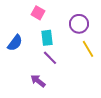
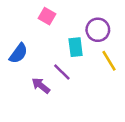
cyan rectangle: (47, 38) -> (76, 47), moved
purple arrow: (38, 81) -> (41, 86), moved

